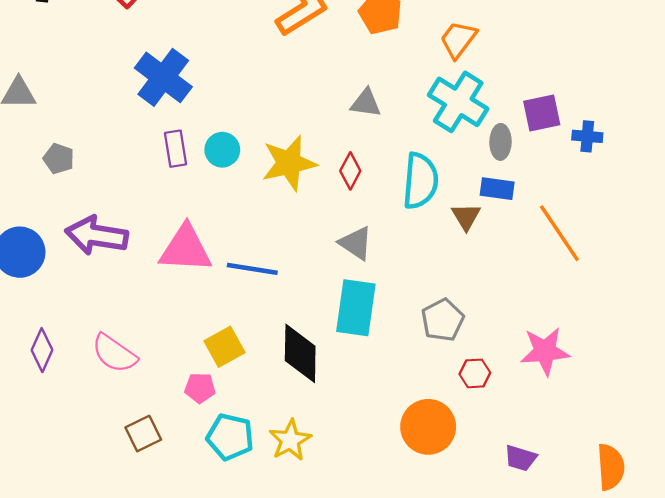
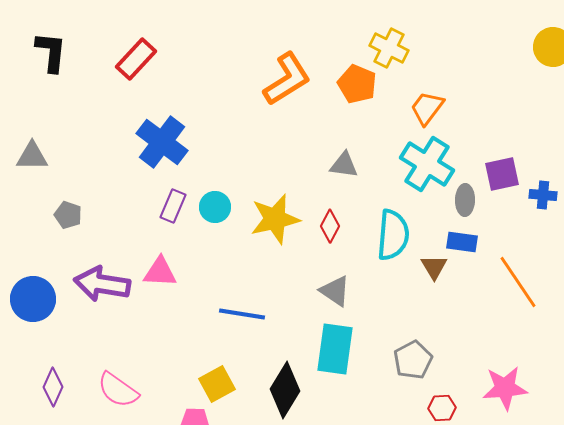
purple rectangle: (176, 149) -> (173, 206), turned 32
pink triangle: (186, 249) -> (160, 272), moved, size x0.7
black diamond: (300, 353) -> (285, 390), turned 30

